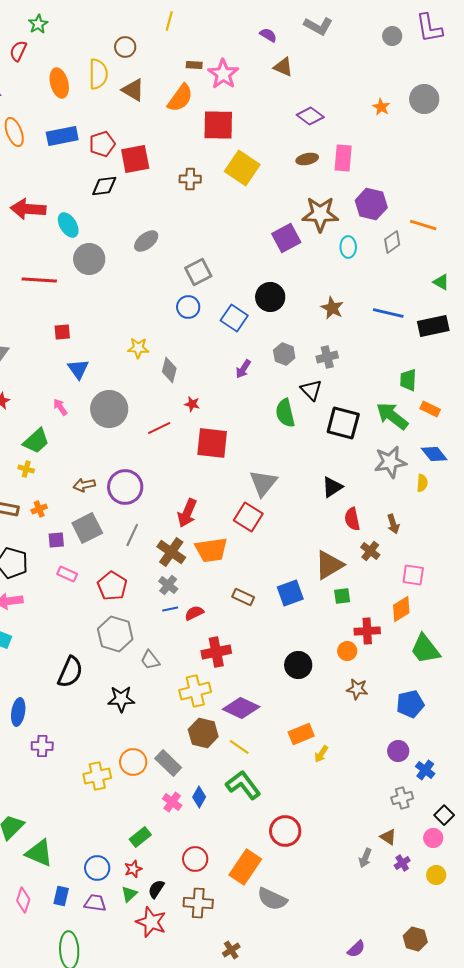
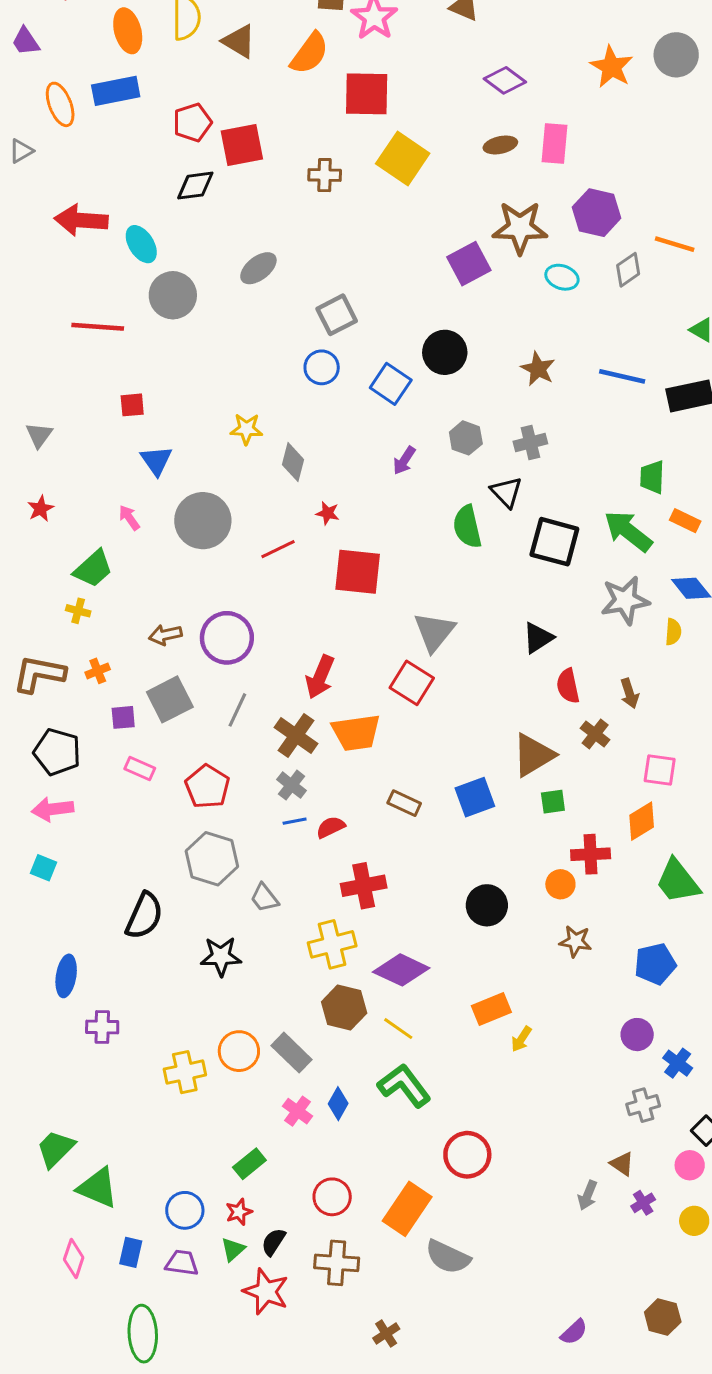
orange star: (381, 107) -> (612, 67), size x1.6
blue rectangle: (62, 136) -> (116, 91), moved
cyan ellipse: (348, 247) -> (562, 277), turned -70

